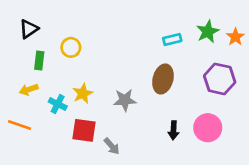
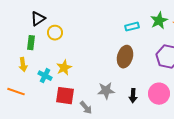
black triangle: (29, 29) -> (38, 19), moved
yellow arrow: (29, 90) -> (23, 65), turned -80
gray star: (125, 100) -> (106, 91), moved

